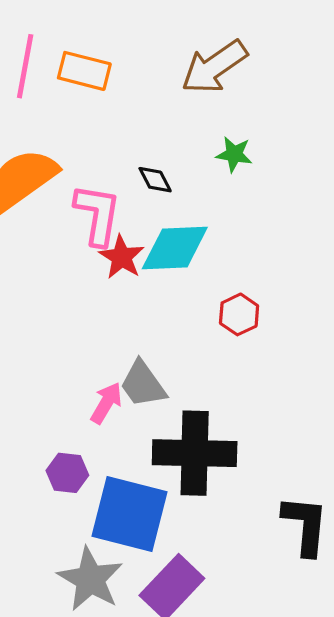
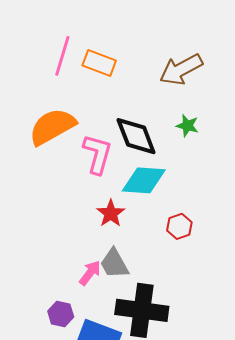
black diamond: (155, 180) -> (136, 136), size x2.0
red star: (122, 257) -> (111, 213), moved

